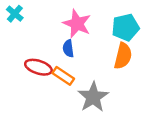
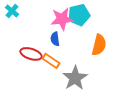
pink star: (77, 24) -> (62, 19), turned -30
cyan pentagon: (125, 27) -> (79, 15), moved

